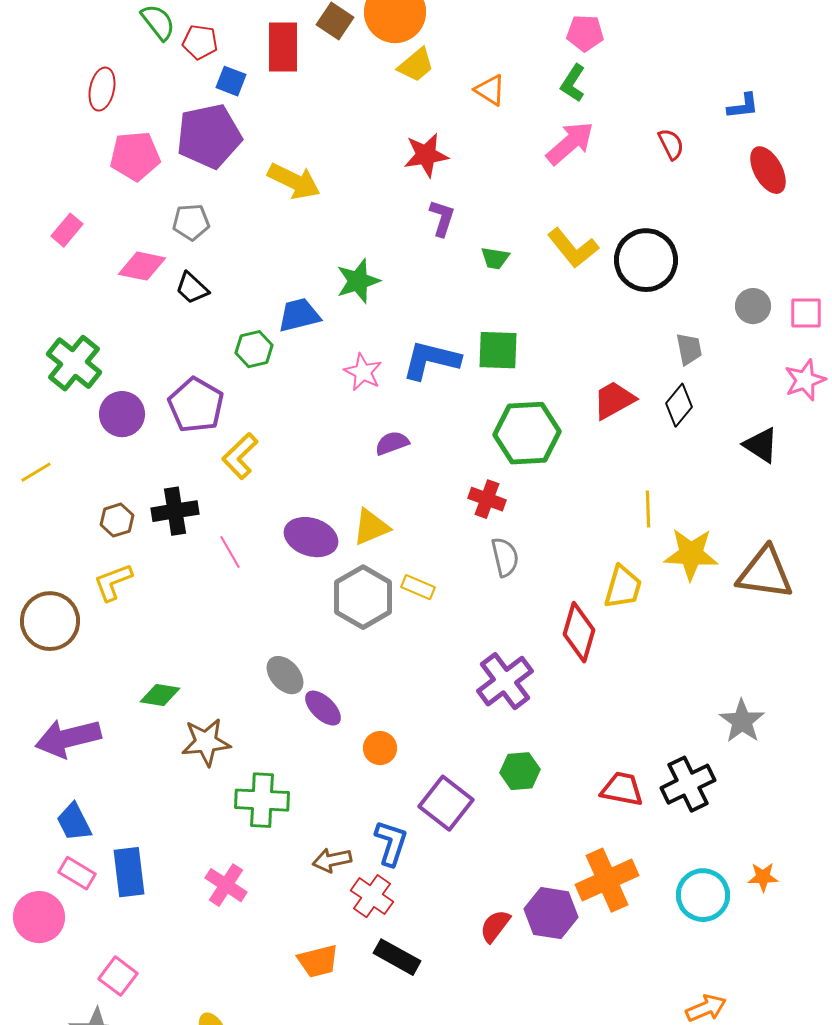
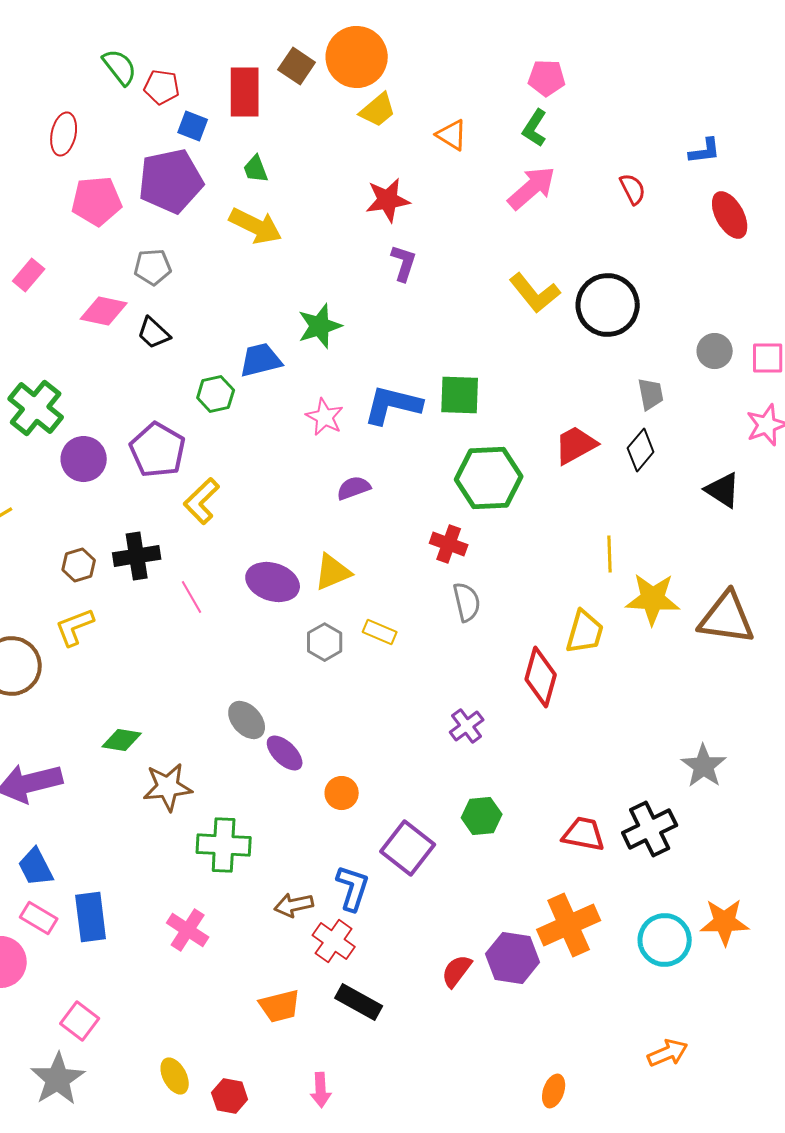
green trapezoid: (495, 258) -> (256, 169), moved, turned 60
gray hexagon: (363, 597) -> (325, 642), size x0.6
purple cross: (505, 681) -> (467, 726), size x0.6
orange star: (763, 877) -> (725, 922), size x1.6

